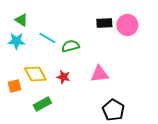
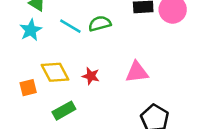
cyan star: (16, 41) -> (31, 30), turned -30
green semicircle: (70, 46) -> (100, 24), moved

